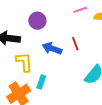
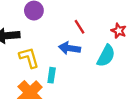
blue arrow: (52, 48) -> (69, 48), moved

